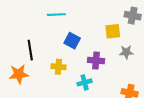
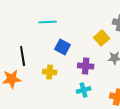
yellow square: (113, 31) -> (102, 38), turned -35
cyan cross: (85, 82) -> (84, 90), moved

